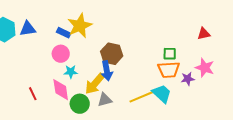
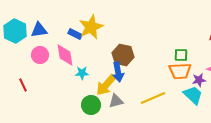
pink circle: (61, 54) -> (40, 55), moved
pink diamond: (61, 90) -> (65, 55), moved
red line: (33, 94) -> (23, 85), moved
cyan trapezoid: (162, 94) -> (193, 95), moved

